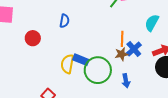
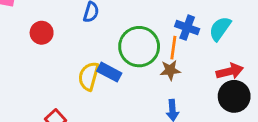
blue cross: (134, 49) -> (187, 28), moved, turned -35
green circle: (98, 70) -> (139, 47), moved

